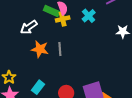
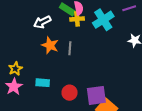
cyan cross: (89, 16) -> (103, 20), size x1.5
cyan rectangle: (38, 87) -> (43, 83), turned 48

